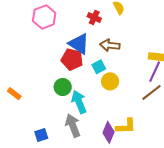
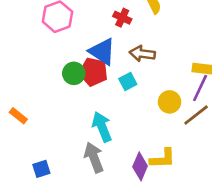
yellow circle: (110, 81) -> (170, 102), moved
green circle: (63, 87) -> (74, 73), moved
blue square: (41, 135) -> (41, 169), moved

